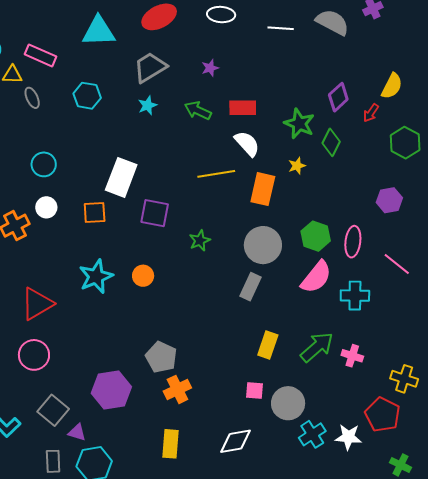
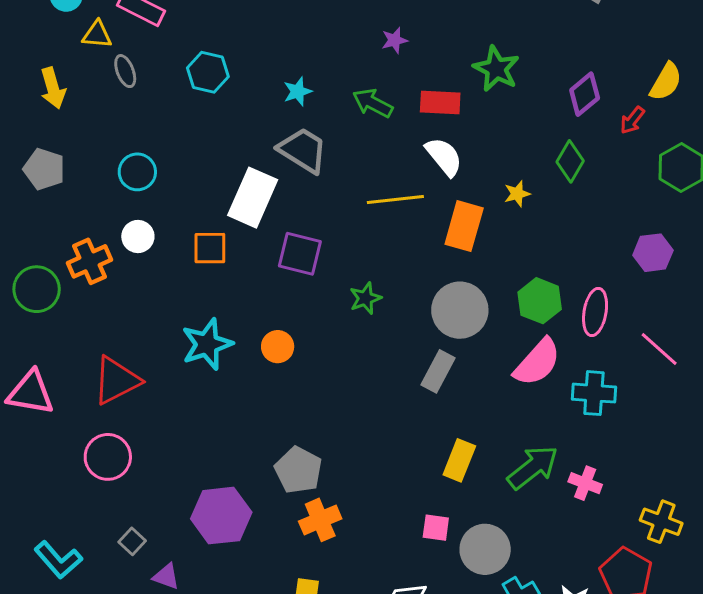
gray trapezoid: (150, 67) -> (303, 150), moved, turned 60
green star: (299, 124) -> (496, 69), moved
gray square: (53, 410) -> (132, 541), size x0.6

